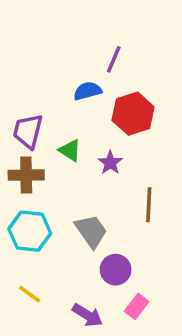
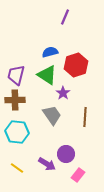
purple line: (114, 59) -> (65, 17), moved
green triangle: (70, 150) -> (47, 75), moved, size x1.5
gray trapezoid: (91, 231) -> (52, 115), moved
purple arrow: (87, 315) -> (47, 164), moved

